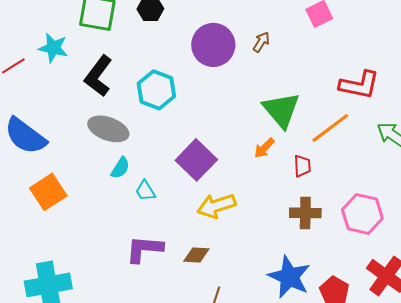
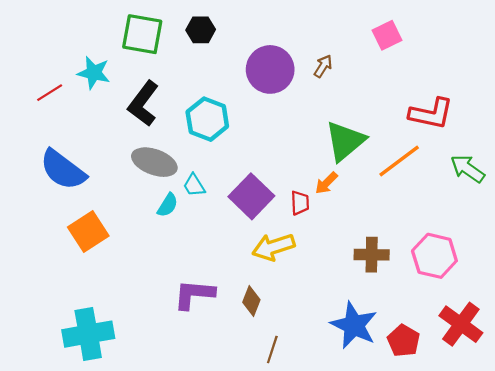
green triangle: (281, 110) -> (345, 141), turned 30
red trapezoid: (302, 166) -> (300, 203), moved
cyan trapezoid: (145, 191) -> (194, 185), moved
brown diamond: (196, 255) -> (251, 301), turned -72

